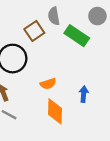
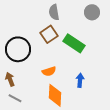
brown square: (34, 31) -> (49, 34), moved
green rectangle: (77, 36) -> (74, 43), moved

